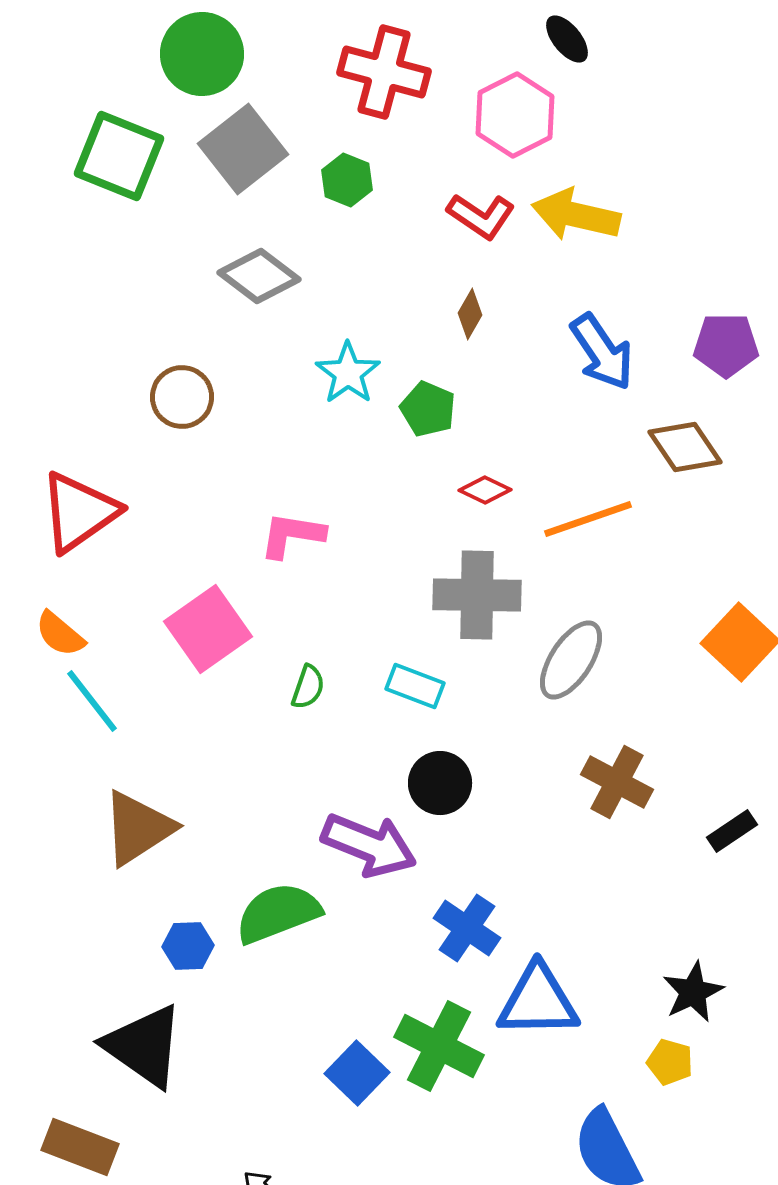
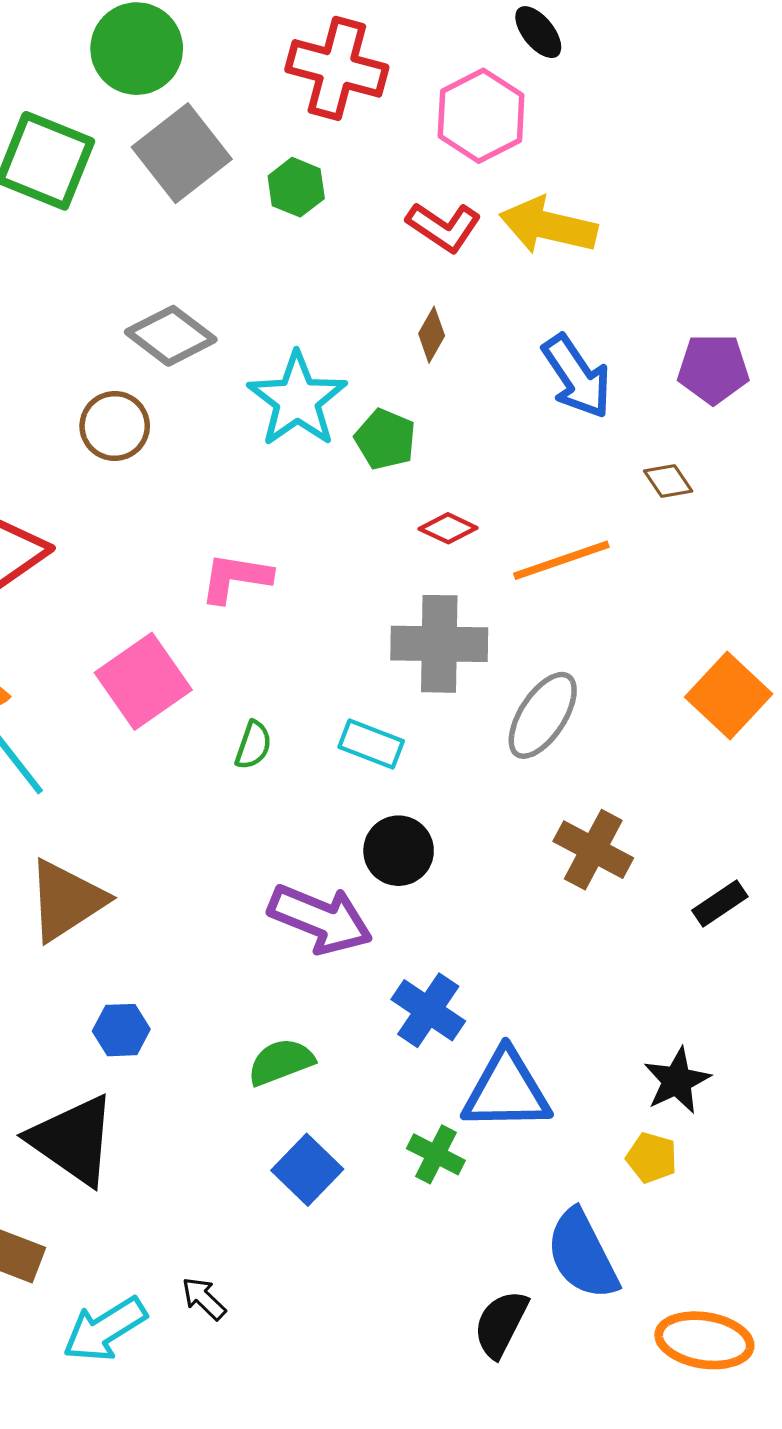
gray diamond: (259, 276) -> (171, 336), moved
cyan star: (348, 373) -> (297, 400), size x1.4
brown diamond: (685, 447) -> (668, 481), size x0.6
green semicircle: (278, 913) -> (281, 1062), moved, size x0.7
green cross: (439, 1046) -> (436, 1154), moved, size x0.6

